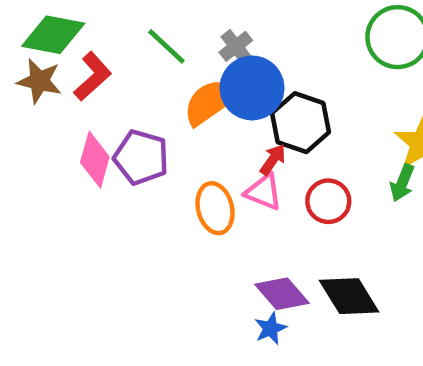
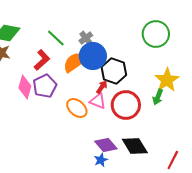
red L-shape: (92, 76) -> (42, 60), moved
purple pentagon: (141, 157) -> (45, 86), turned 30
red circle: (328, 201) -> (126, 105), size x1.5
orange ellipse: (215, 208) -> (77, 108), turned -35

